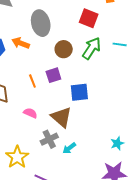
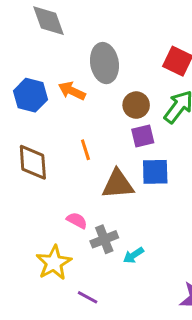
purple square: (53, 75) -> (143, 136), moved
pink semicircle: (30, 113) -> (77, 220), moved
brown triangle: (61, 117) -> (118, 184), moved, turned -50

